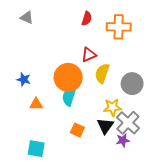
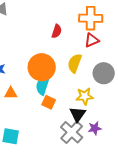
red semicircle: (87, 19) -> (57, 31), moved
red triangle: (89, 55) -> (92, 40), moved
gray cross: (128, 123) -> (72, 132), moved
orange square: (77, 130) -> (49, 102), moved

